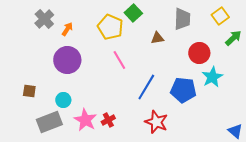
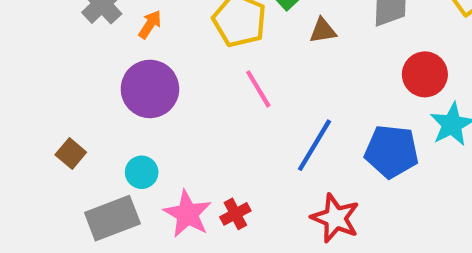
brown triangle: (157, 38) -> (323, 31), moved
brown square: (29, 91) -> (71, 154), turned 32

